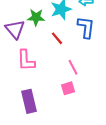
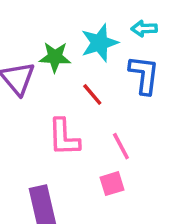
pink L-shape: (26, 60) -> (64, 137), moved

